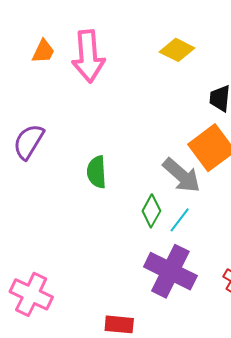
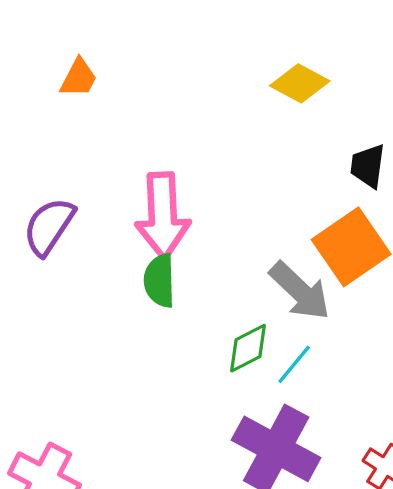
pink arrow: (88, 56) -> (163, 216), moved
green diamond: (151, 211) -> (248, 348), turned 32

